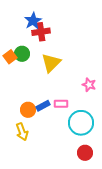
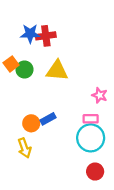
blue star: (33, 21) -> (30, 34), moved, turned 30
green circle: (22, 54) -> (24, 70), moved
yellow triangle: (51, 63) -> (57, 71), turned 50
pink rectangle: (61, 104) -> (91, 119), moved

